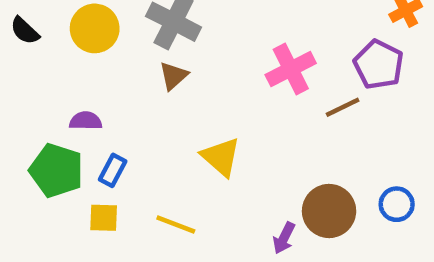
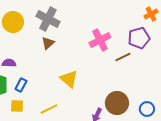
purple pentagon: (379, 64) -> (139, 38), turned 30
blue circle: (397, 204) -> (147, 109), moved
yellow line: (176, 225) -> (49, 109), turned -48

